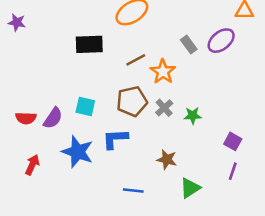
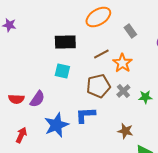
gray rectangle: (189, 44) -> (130, 31), moved
cyan square: (85, 107) -> (62, 71), moved
blue star: (78, 152) -> (56, 125), turned 30

